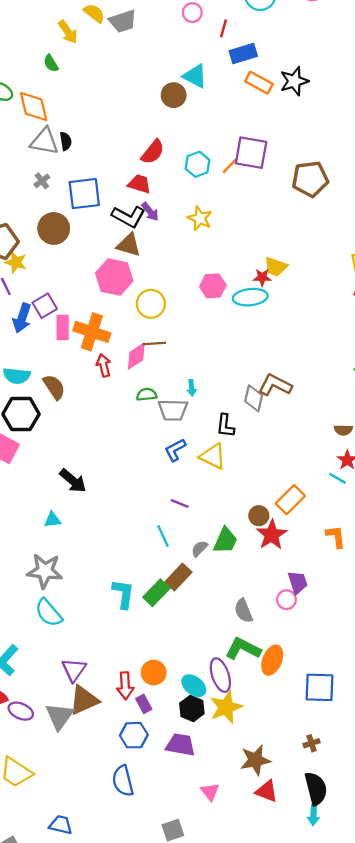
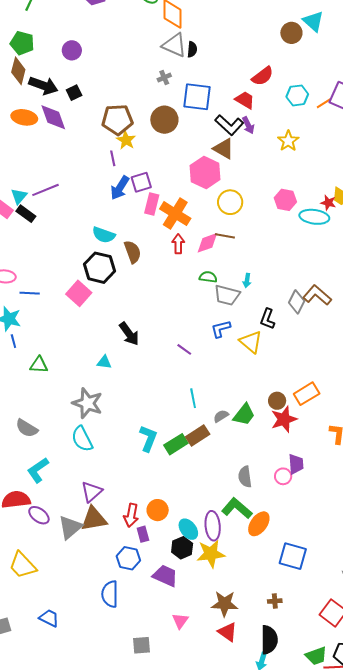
purple line: (180, 503) -> (184, 349), moved

